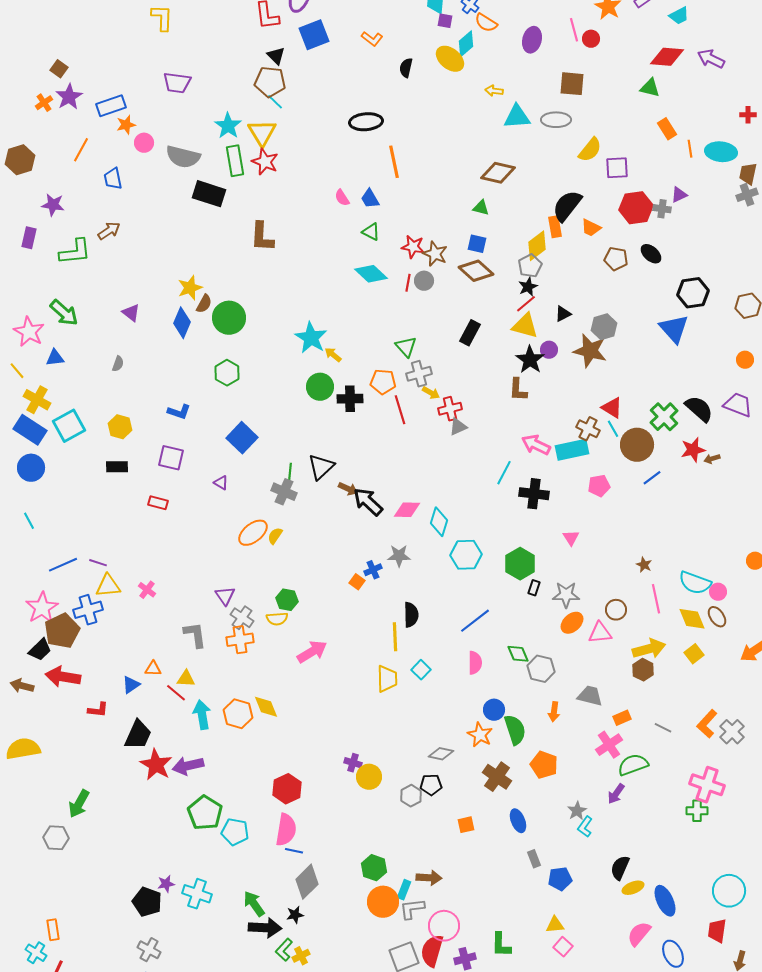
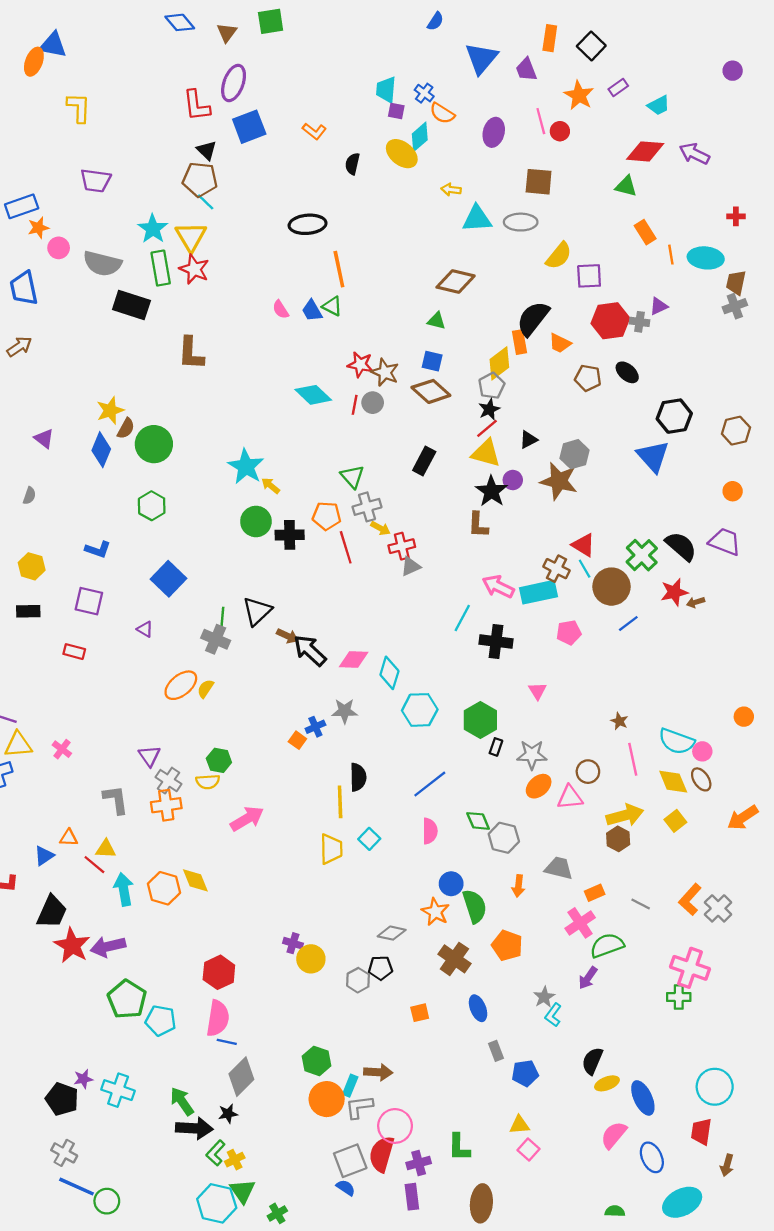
blue trapezoid: (113, 179) -> (24, 288), size x1.4
green triangle: (371, 232) -> (332, 306), moved

